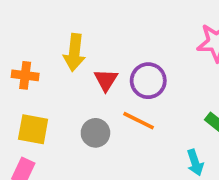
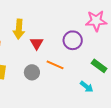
purple circle: (148, 81) -> (73, 40), moved
cyan arrow: (195, 163) -> (87, 87), turned -32

